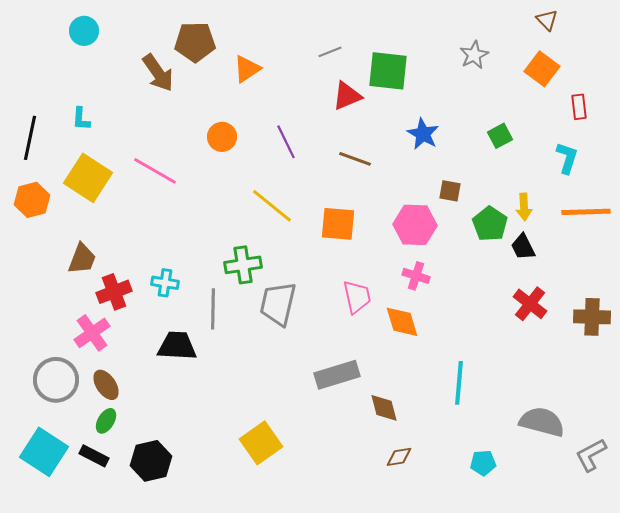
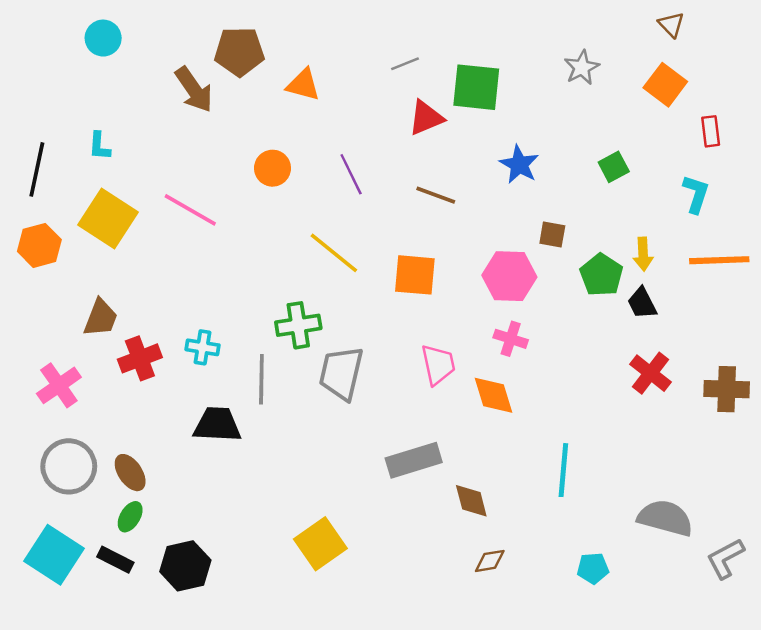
orange triangle: (247, 69) -> (303, 85), turned 48
pink cross: (92, 333) -> (59, 385), moved

